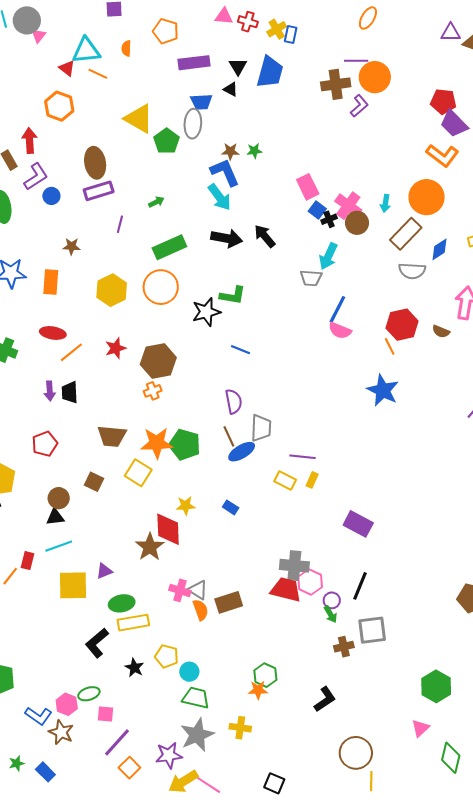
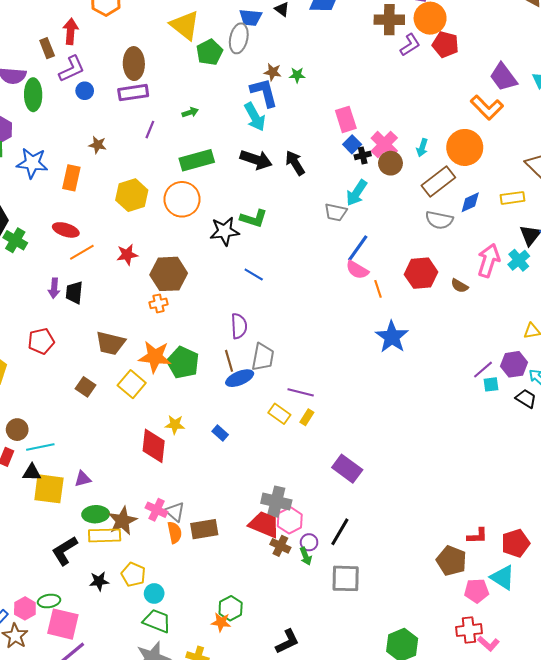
red pentagon: (443, 101) -> (445, 45), moved
orange line: (390, 346) -> (378, 289), moved
brown circle: (59, 498) -> (17, 430), moved
black triangle: (55, 517) -> (32, 473), moved
brown star: (150, 547) -> (123, 521), moved
brown cross: (344, 647) -> (280, 546), moved, turned 30
black star: (134, 668) -> (99, 581), turned 30
pink square: (106, 714) -> (63, 624), size x1.8

